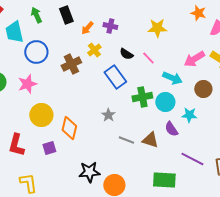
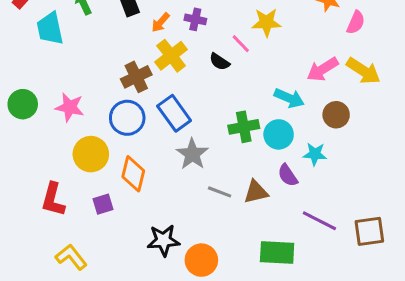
yellow cross: (94, 50) -> (171, 56), size x1.5
blue circle: (36, 52) -> (127, 118), moved
pink line: (148, 58) -> (241, 44), moved
blue rectangle: (115, 77) -> (174, 113), moved
pink star: (27, 84) -> (70, 107), turned 30
gray star: (108, 115) -> (192, 154), size x1.5
brown triangle: (150, 140) -> (256, 192), turned -30
yellow L-shape: (28, 183) -> (71, 257), turned -30

